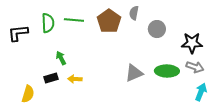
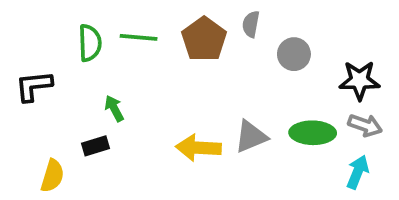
black L-shape: (18, 33) -> (34, 86), moved
yellow arrow: (75, 79) -> (198, 148), moved, size x1.6
cyan arrow: (201, 92) -> (358, 172), moved

